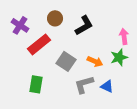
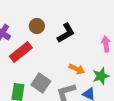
green star: (119, 57) -> (101, 76), moved
gray square: (66, 61) -> (41, 83), moved

